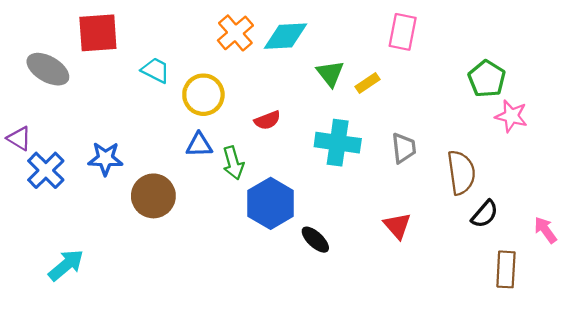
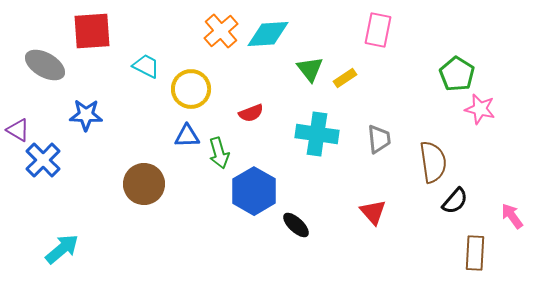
blue star: (105, 159) -> (86, 115), moved

